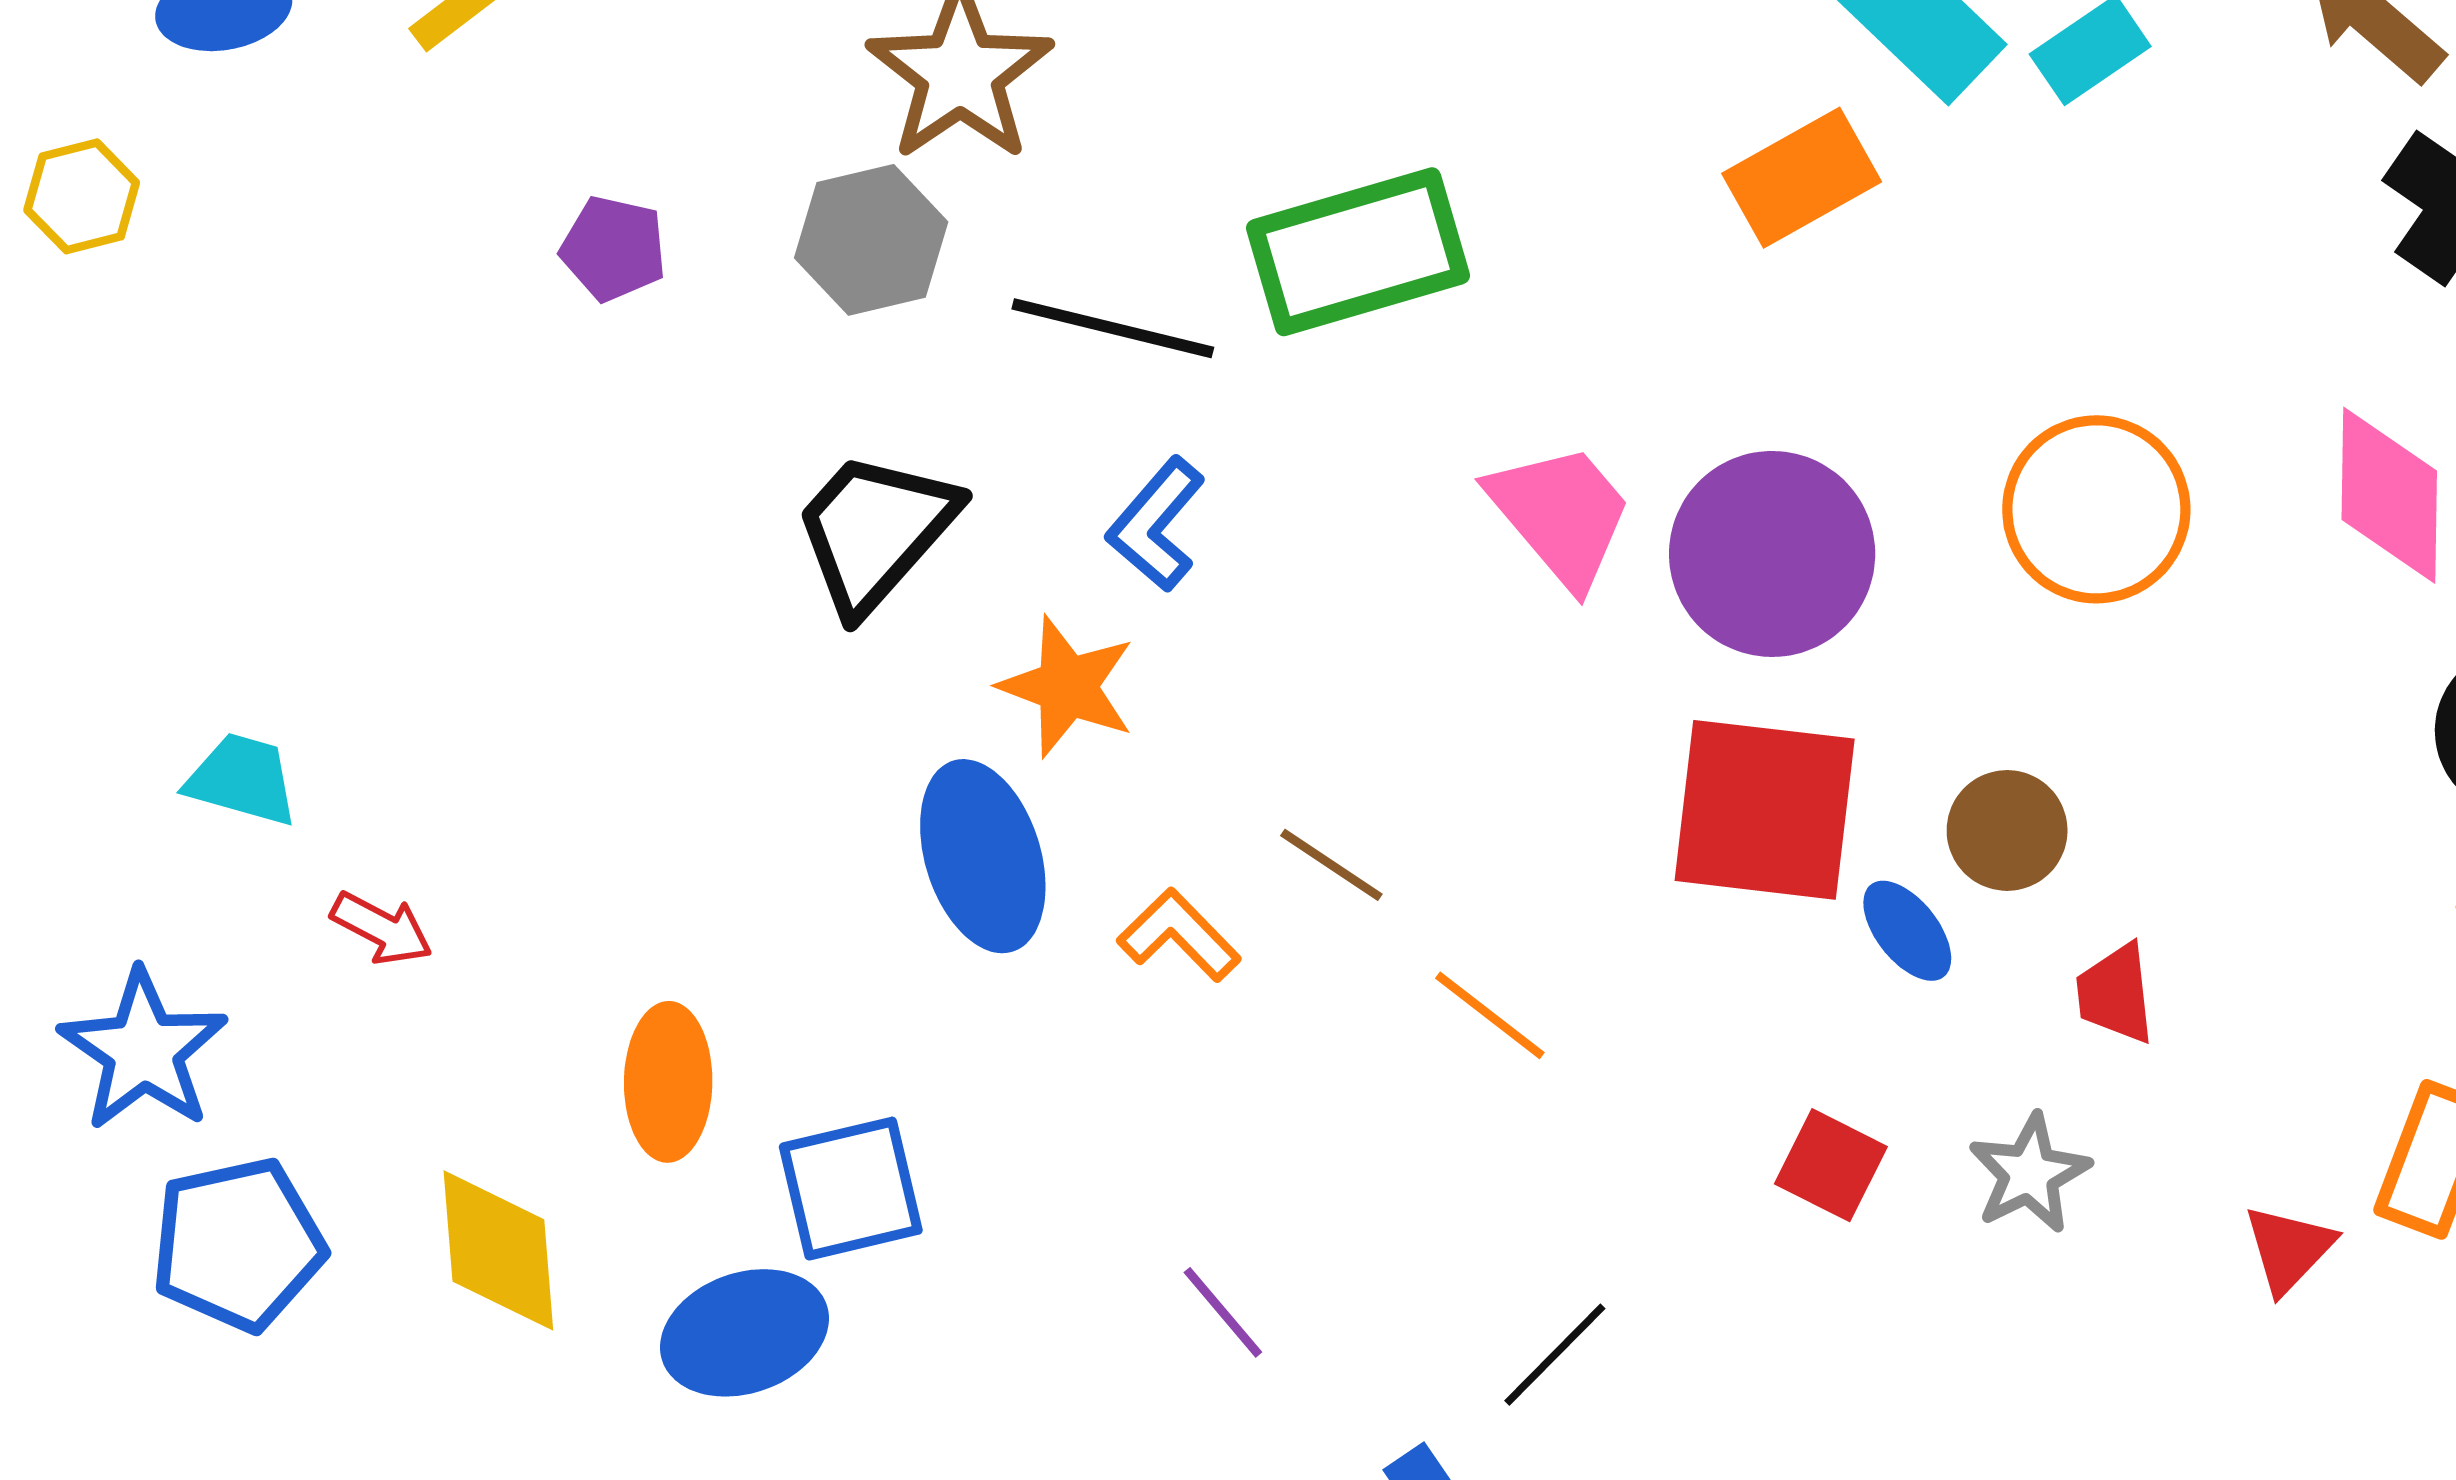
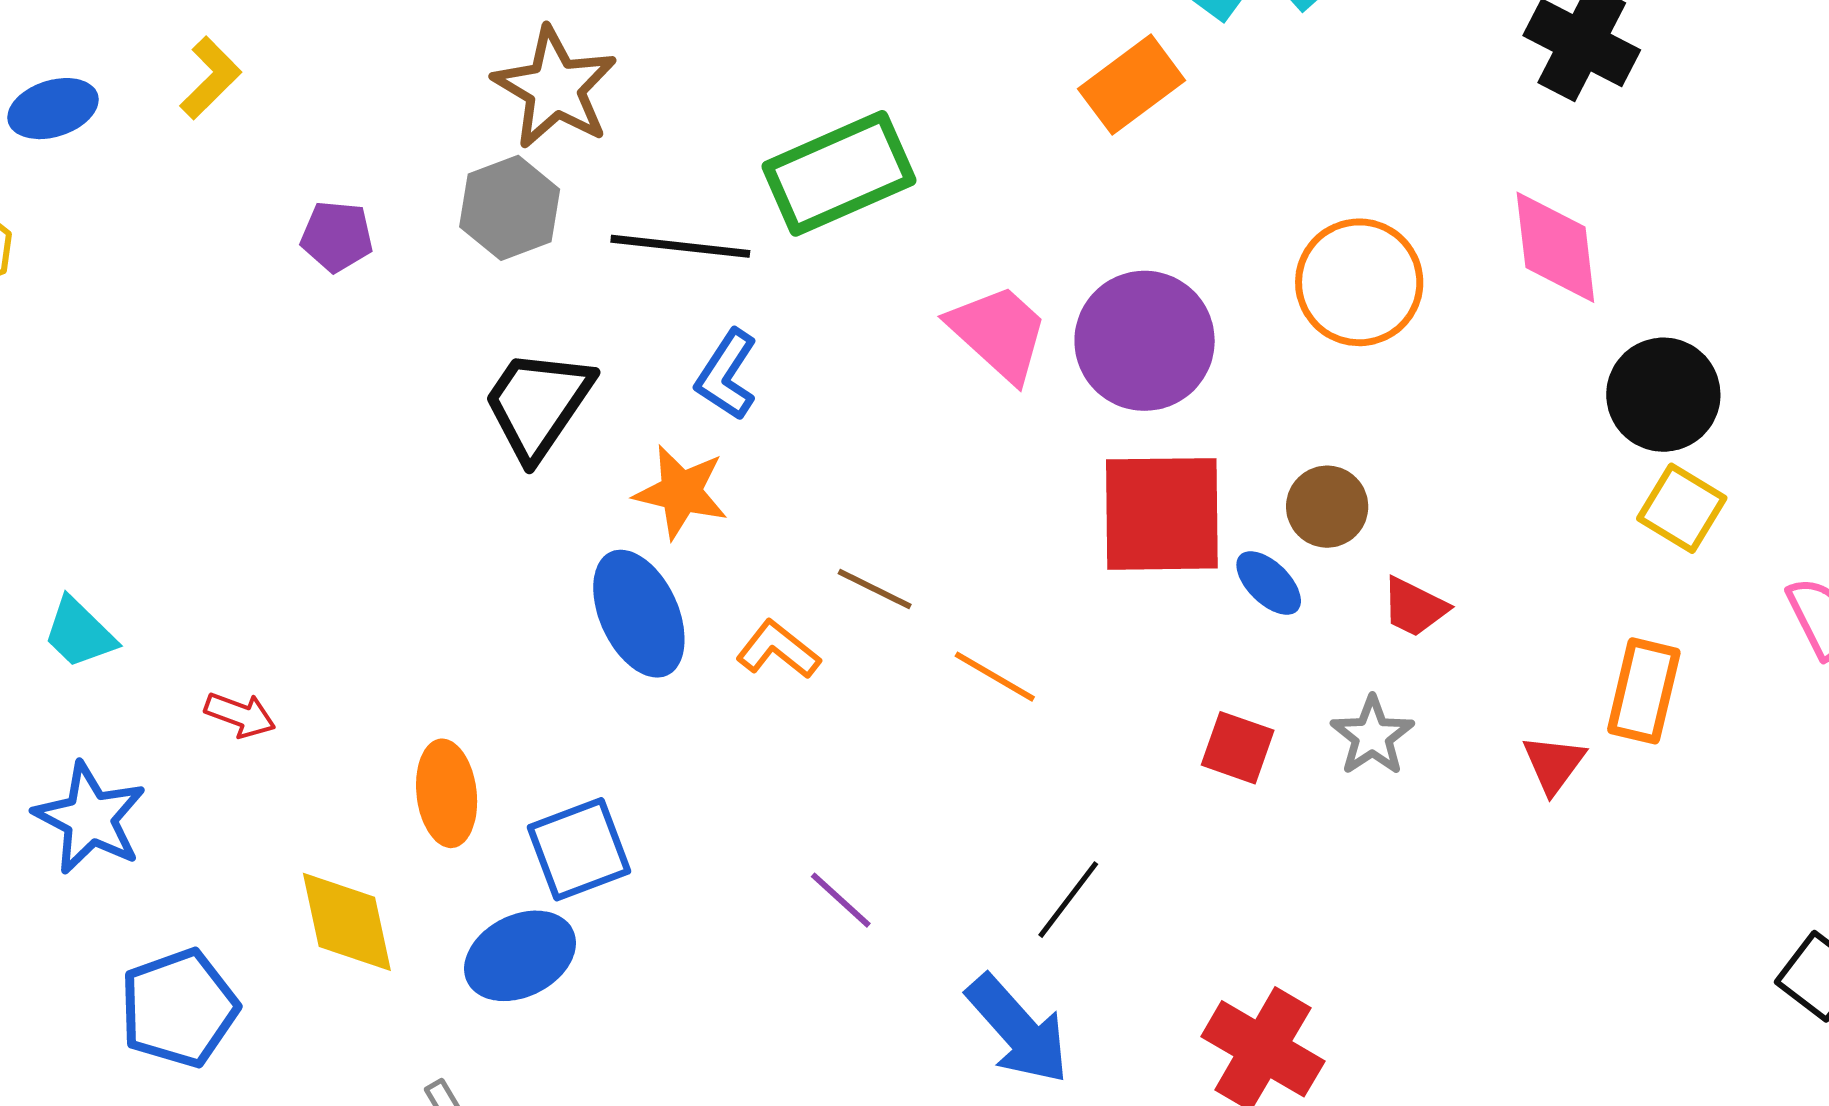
cyan trapezoid: (242, 779) -> (79, 633), moved, turned -144
red trapezoid: (2115, 994) -> (1414, 607), turned -50
blue pentagon: (238, 1244) -> (179, 1008), moved

